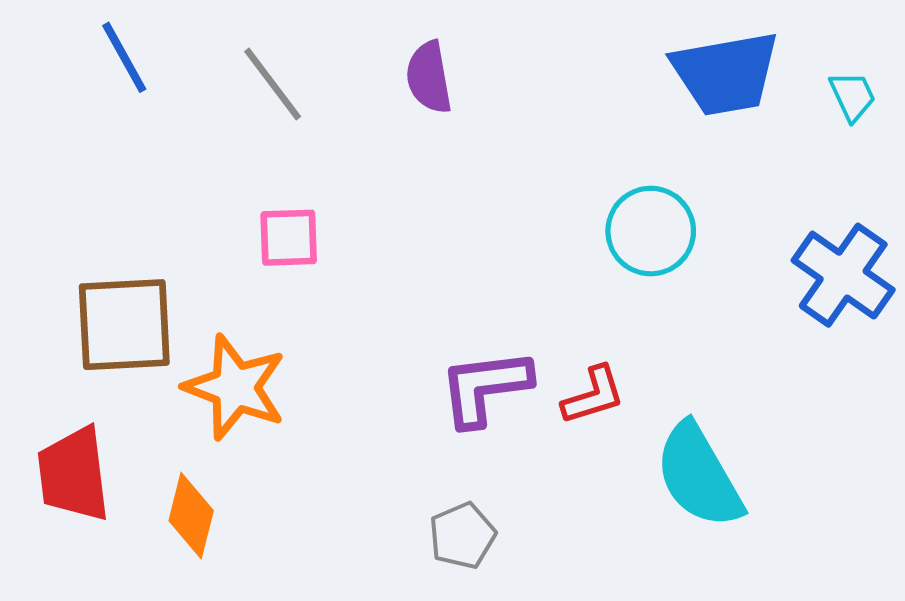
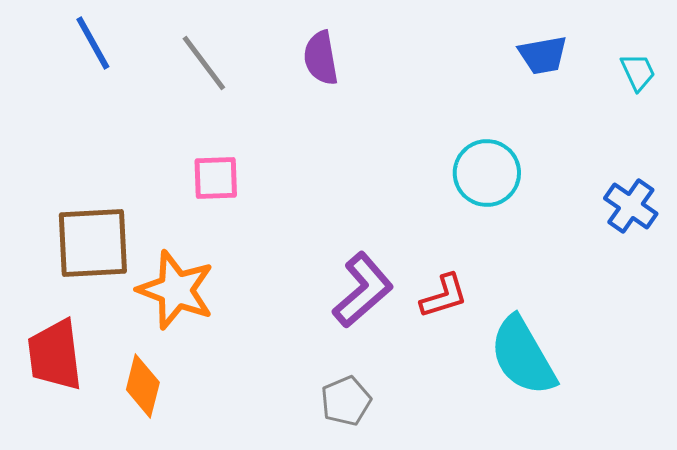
blue trapezoid: (726, 73) -> (543, 55), size x0.6
blue cross: (843, 275) -> (631, 206), size x0.7
purple L-shape: (485, 387) -> (363, 290), turned 146

